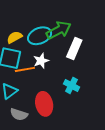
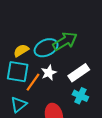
white rectangle: (74, 48) -> (79, 73), moved, turned 35
orange line: (25, 69) -> (33, 82), turned -42

